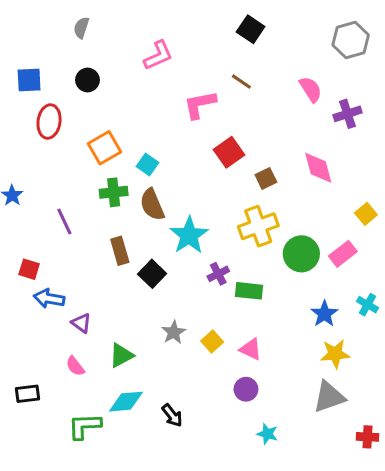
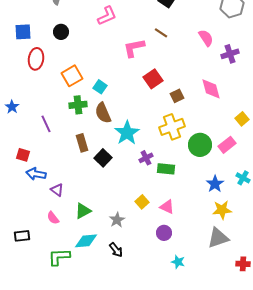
gray star: (174, 332) -> (117, 220), moved

